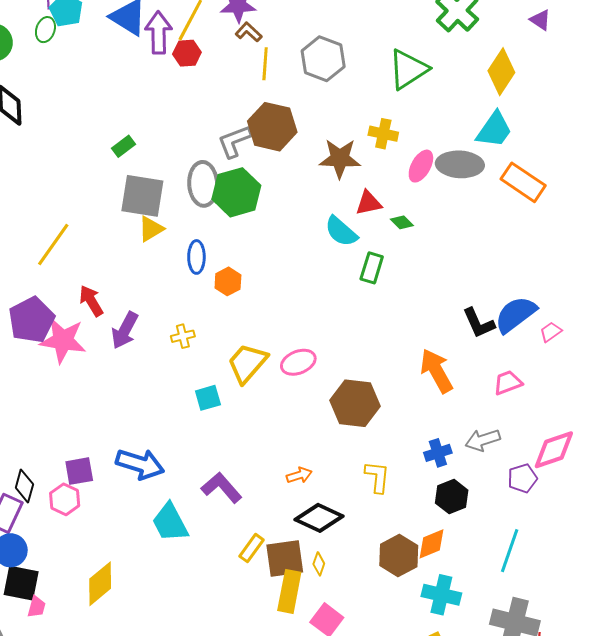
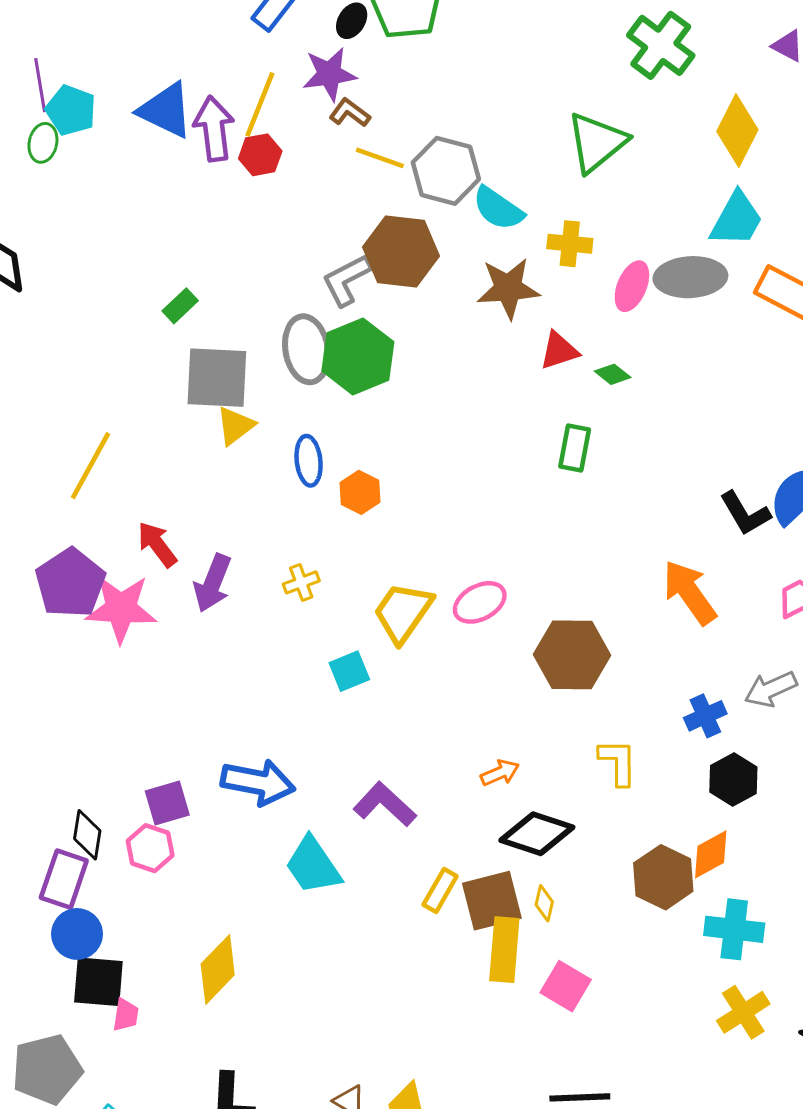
gray hexagon: (323, 59) -> (446, 171), moved
yellow line: (265, 64) -> (380, 158), turned -68
cyan semicircle: (341, 231) -> (498, 208), moved

